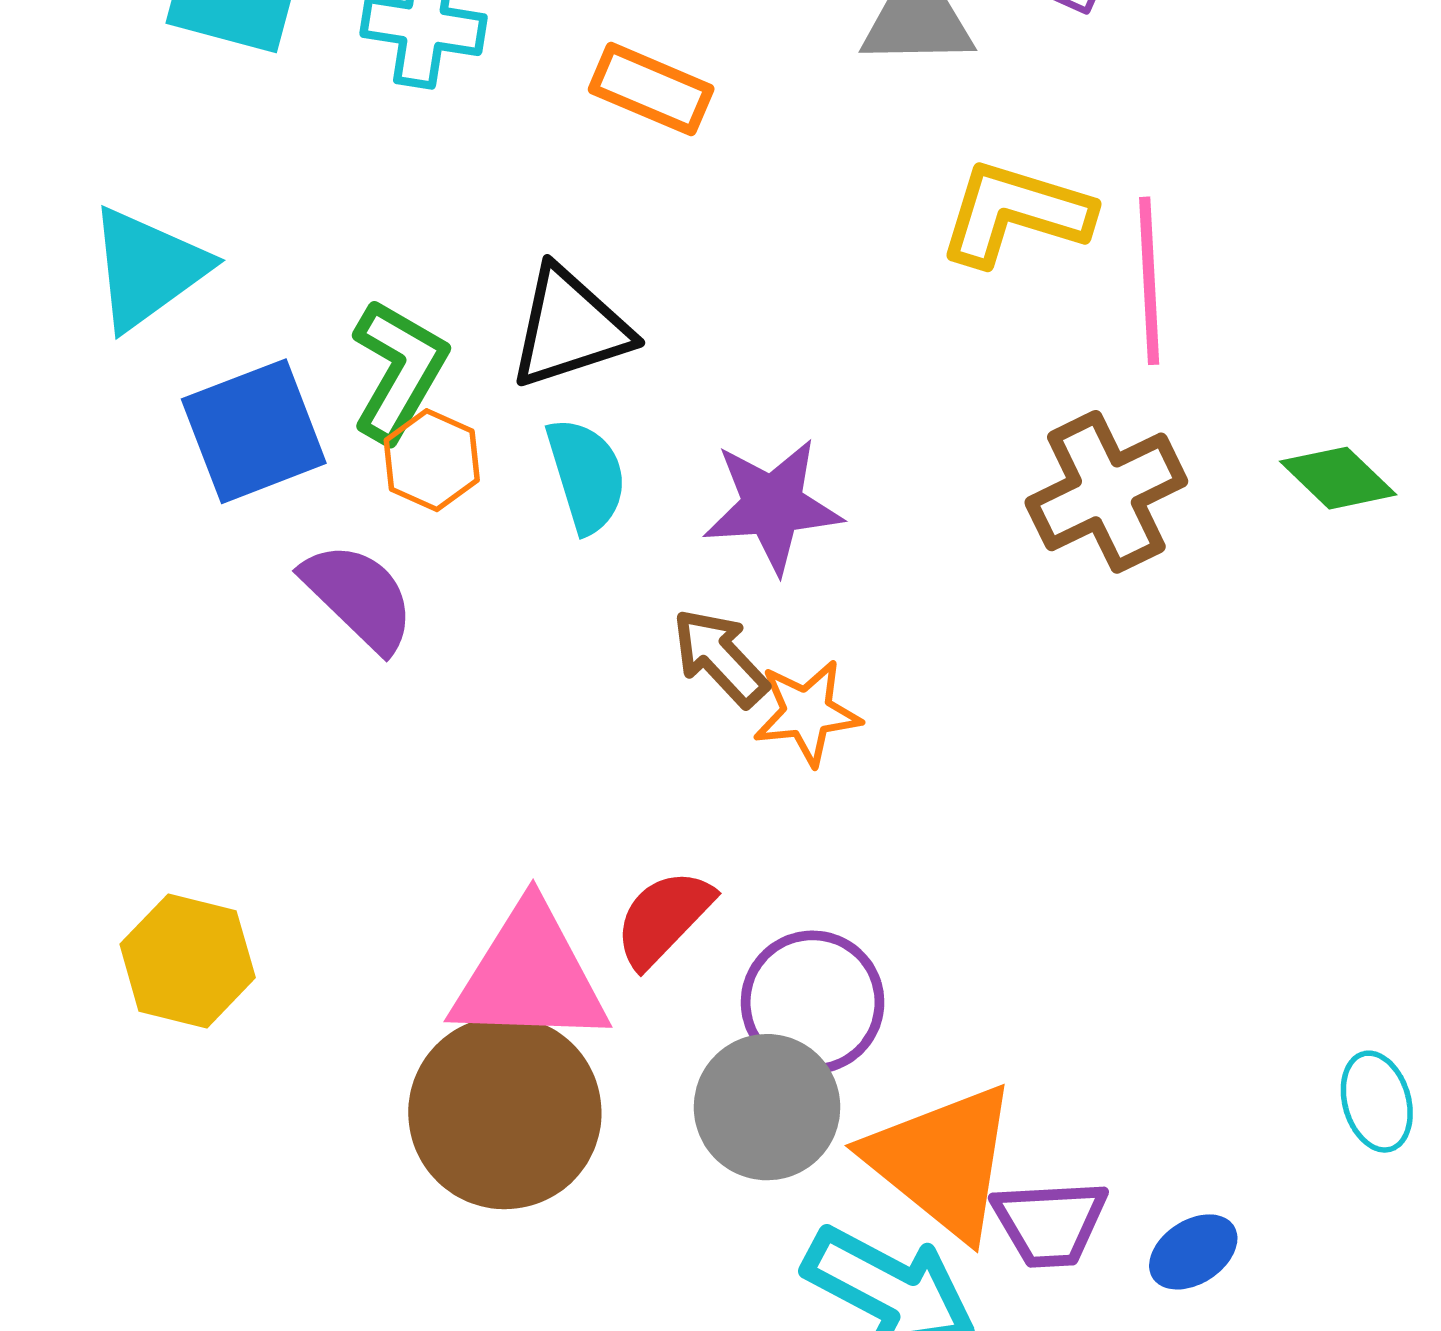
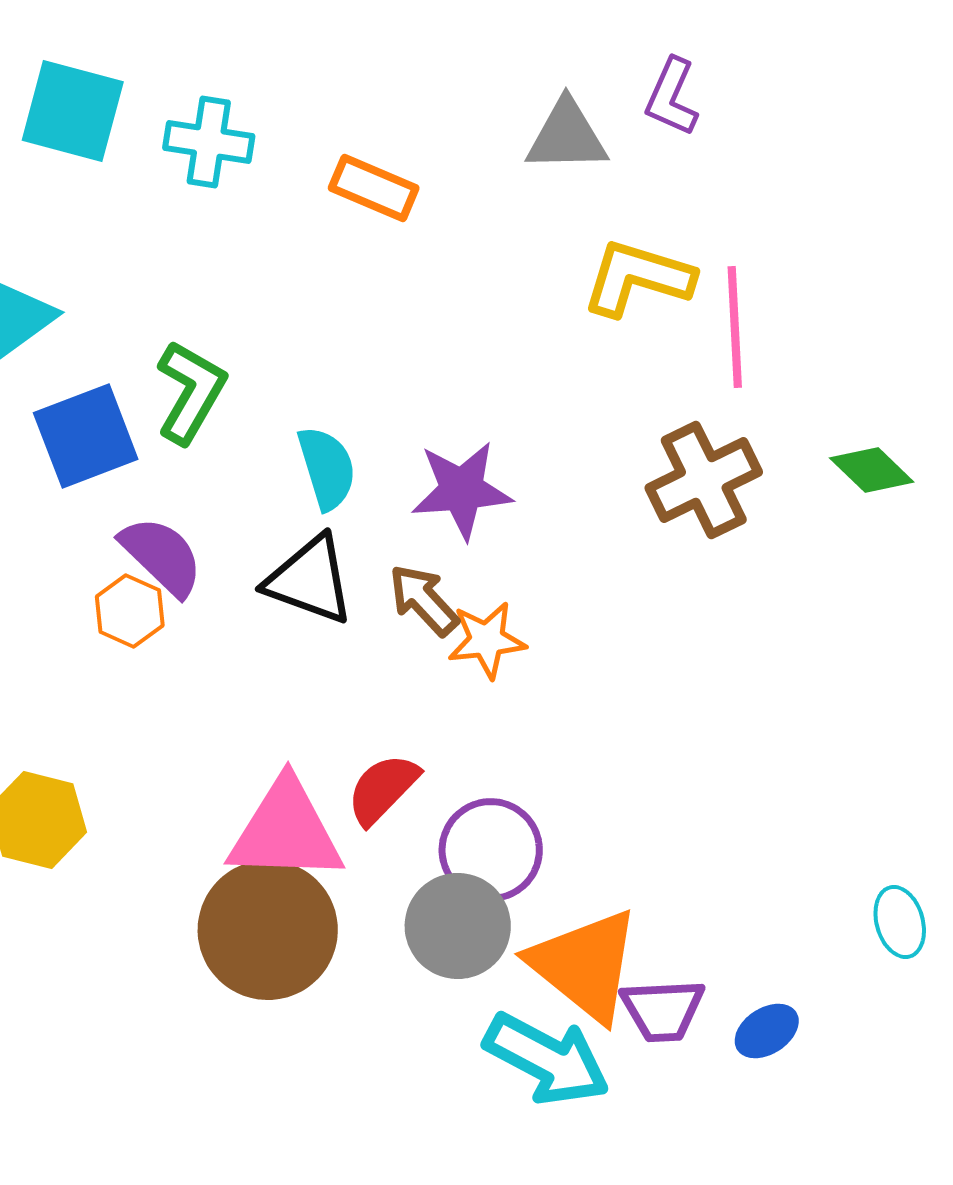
black triangle: (570, 328) -> (310, 580), moved, turned 38
orange hexagon: (432, 460) -> (130, 611), moved

